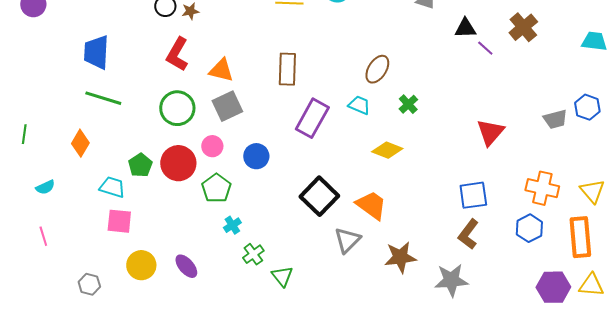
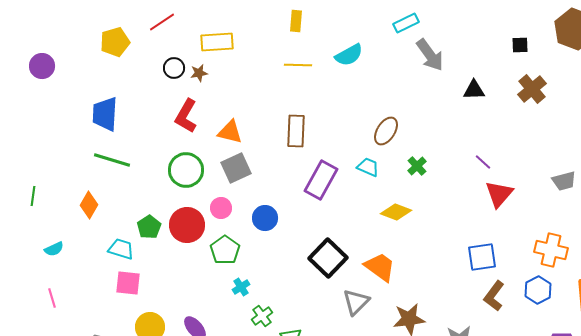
purple line: (485, 48) -> (483, 162), moved
brown L-shape: (468, 234) -> (494, 296), moved

